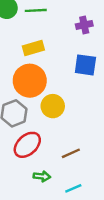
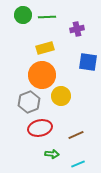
purple cross: (84, 25) -> (77, 29), moved
red ellipse: (27, 145) -> (40, 128), turned 30

